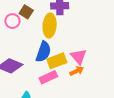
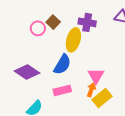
yellow rectangle: (57, 61) -> (102, 98), moved, turned -30
orange arrow: (77, 71) -> (91, 90), turned -56

